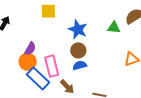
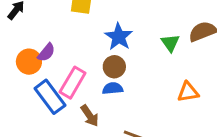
green triangle: (114, 28) -> (170, 43), turned 40
orange circle: (28, 62) -> (29, 62), moved
pink rectangle: (52, 66) -> (73, 83), turned 35

